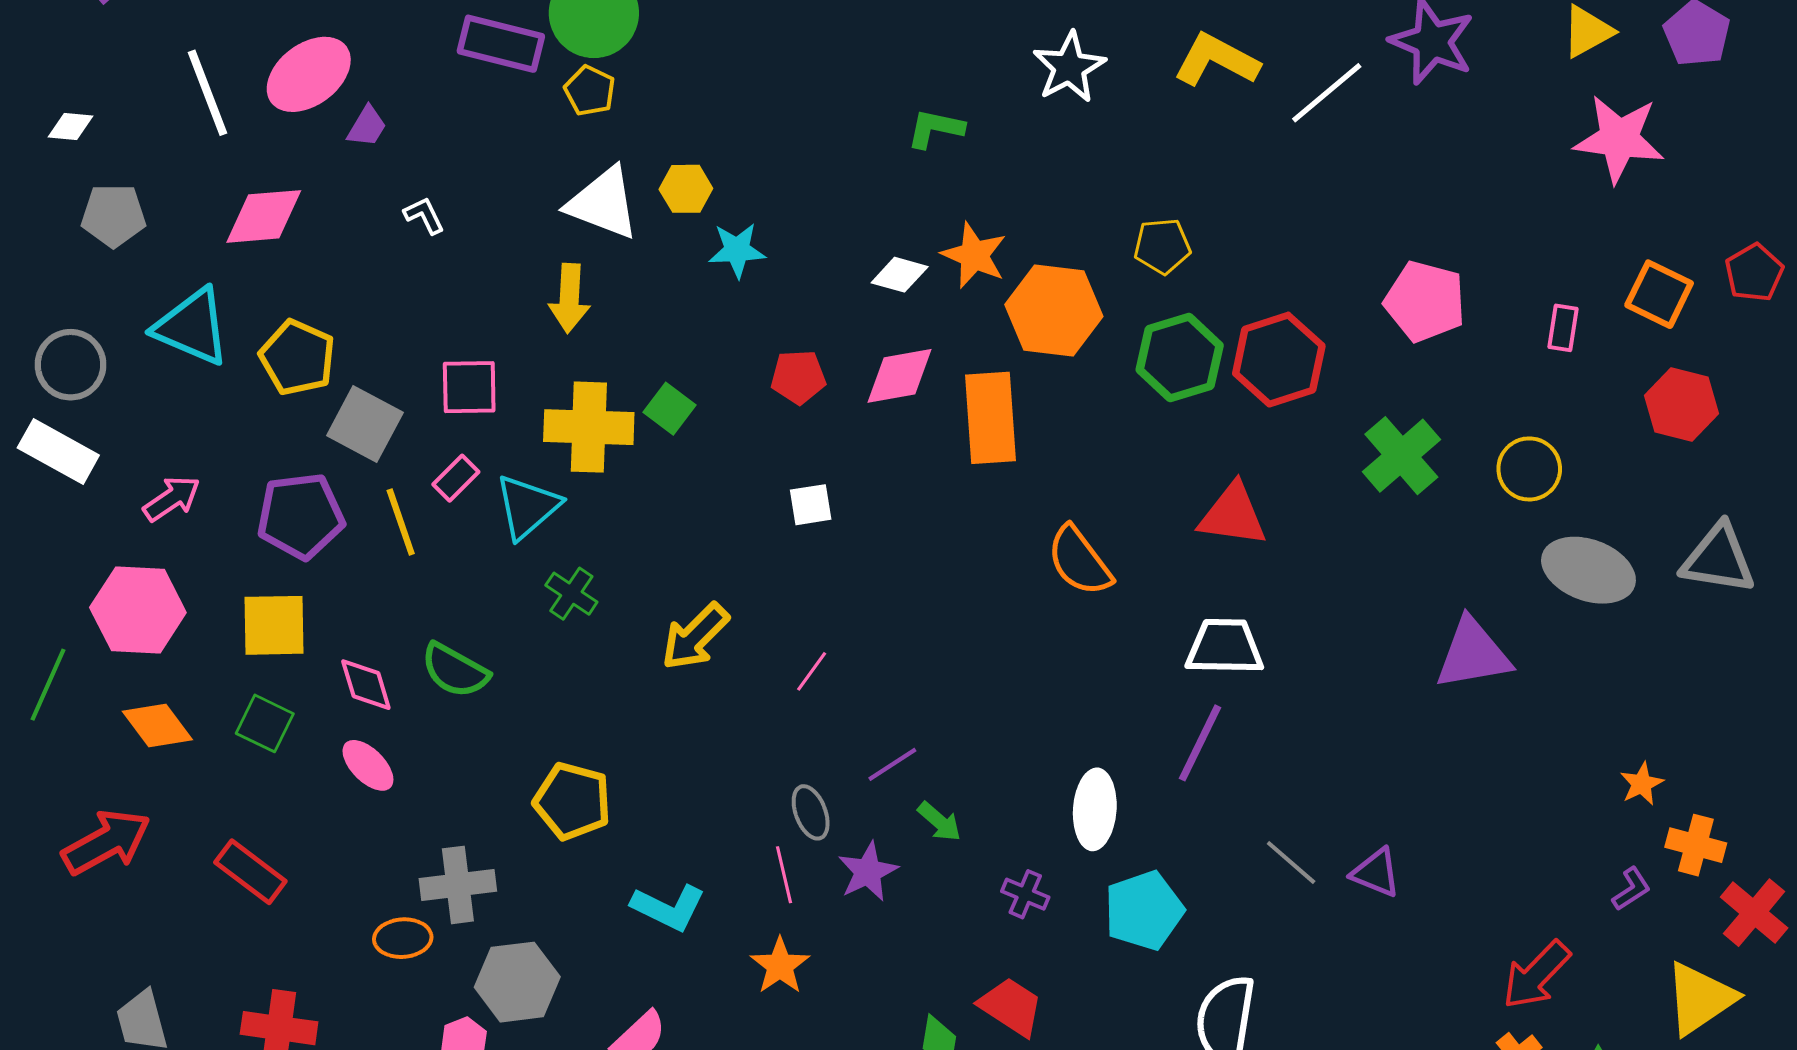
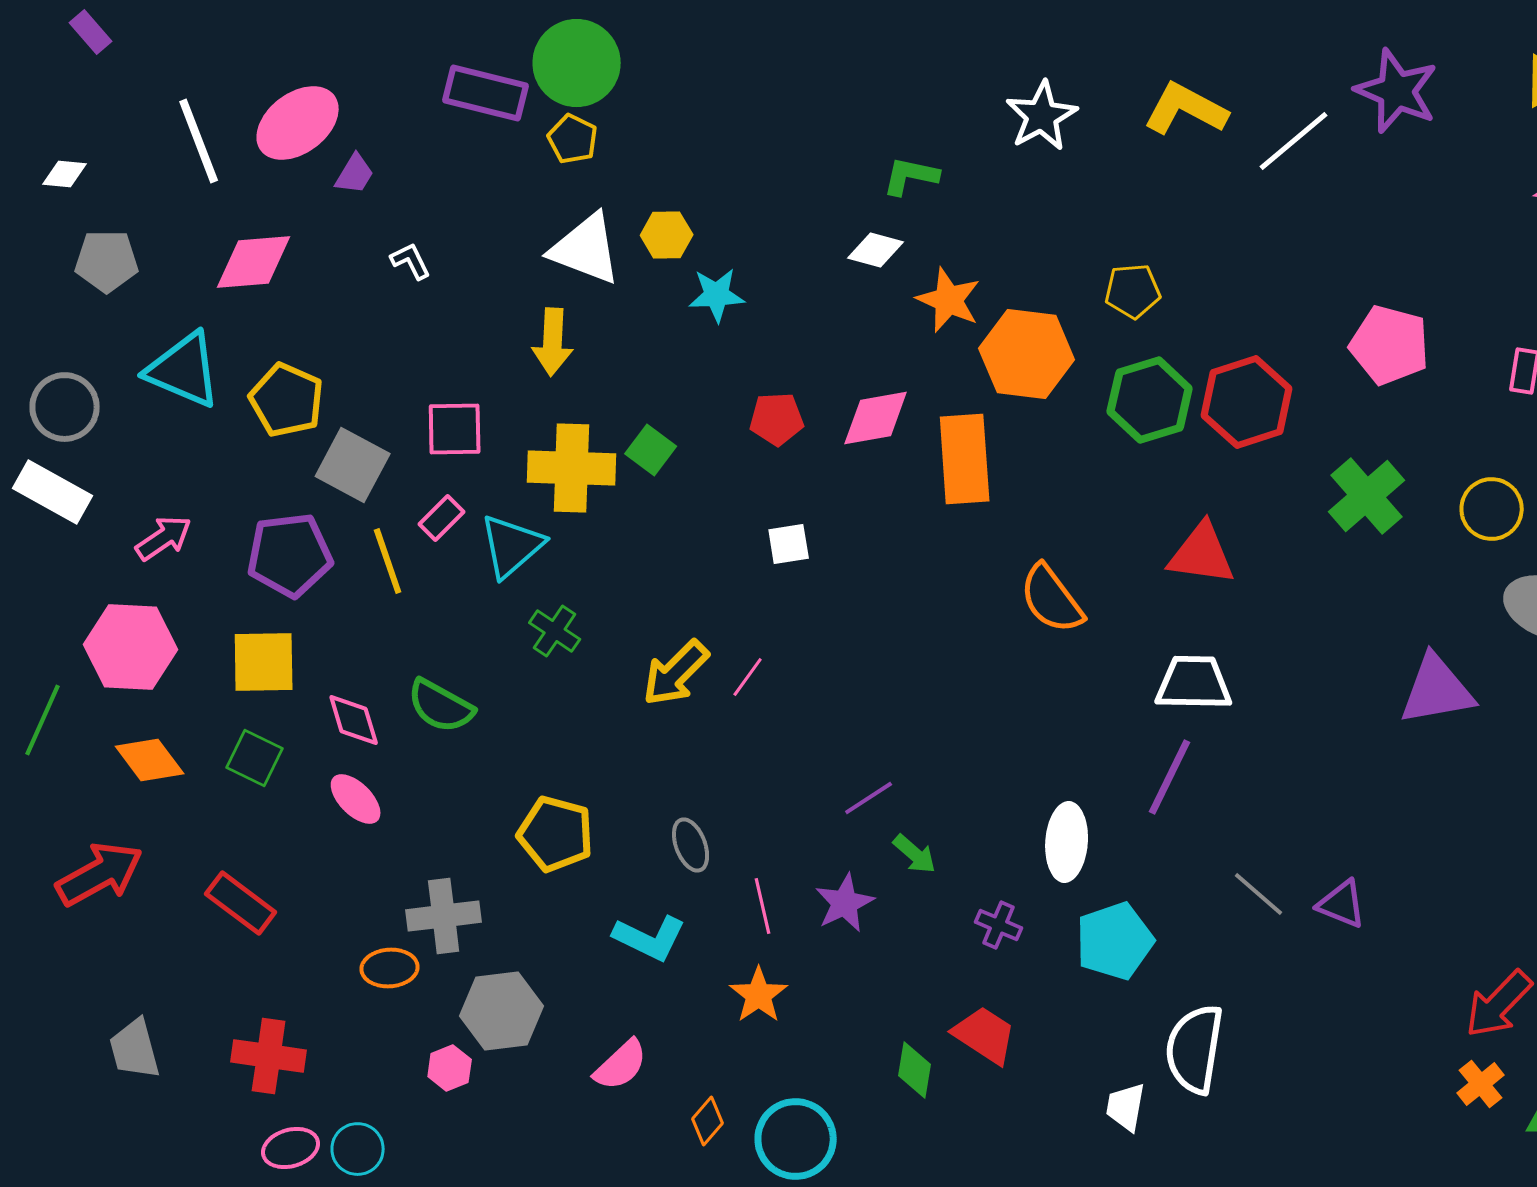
white diamond: (900, 275) -> (876, 250), moved
pink line: (812, 671) -> (748, 677), moved
gray ellipse: (811, 812) -> (691, 845), moved

